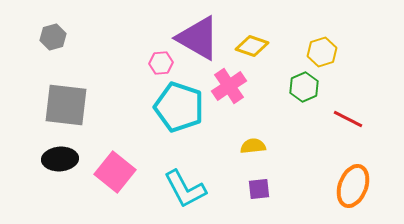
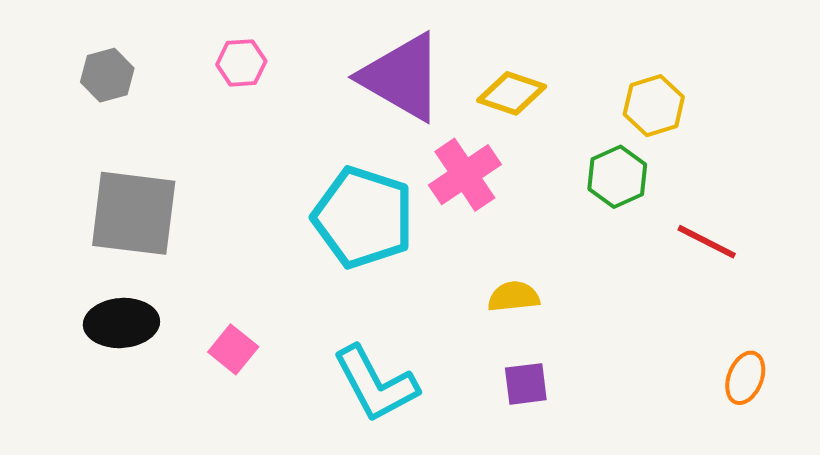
pink hexagon: (161, 63) -> (241, 63), moved
pink square: (115, 172) -> (233, 349), size x0.6
orange ellipse: (353, 186) -> (745, 378), moved, size x0.6

